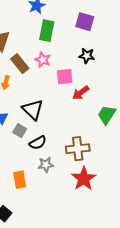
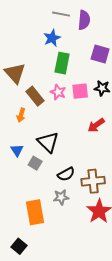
pink square: (65, 77) -> (80, 91), moved
black semicircle: (38, 143) -> (66, 174), moved
orange rectangle: (20, 180) -> (35, 212), size x1.4

